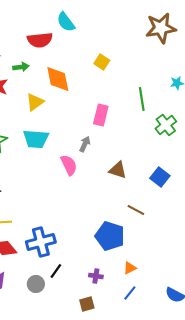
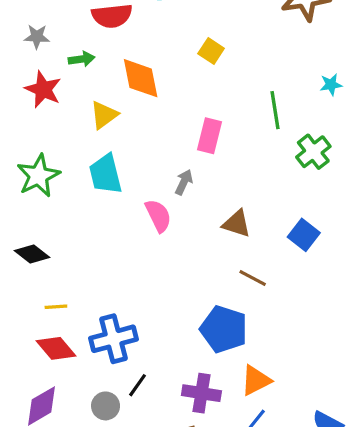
cyan trapezoid: (36, 139) -> (106, 174), turned 72
brown line: (136, 210) -> (253, 278), moved
orange triangle: (130, 268) -> (256, 380), size x1.5
purple cross: (96, 276) -> (201, 393), size x1.6

